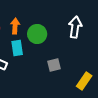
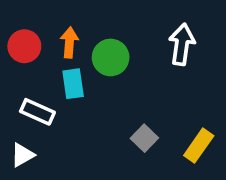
gray square: (54, 65) -> (144, 138), moved, turned -32

